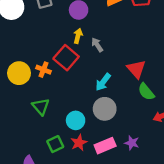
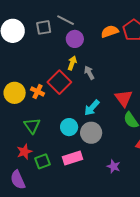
cyan circle: (76, 120) -> (69, 127), moved
red star: (79, 143) -> (24, 152), moved
pink rectangle: (105, 146) -> (72, 158), moved

